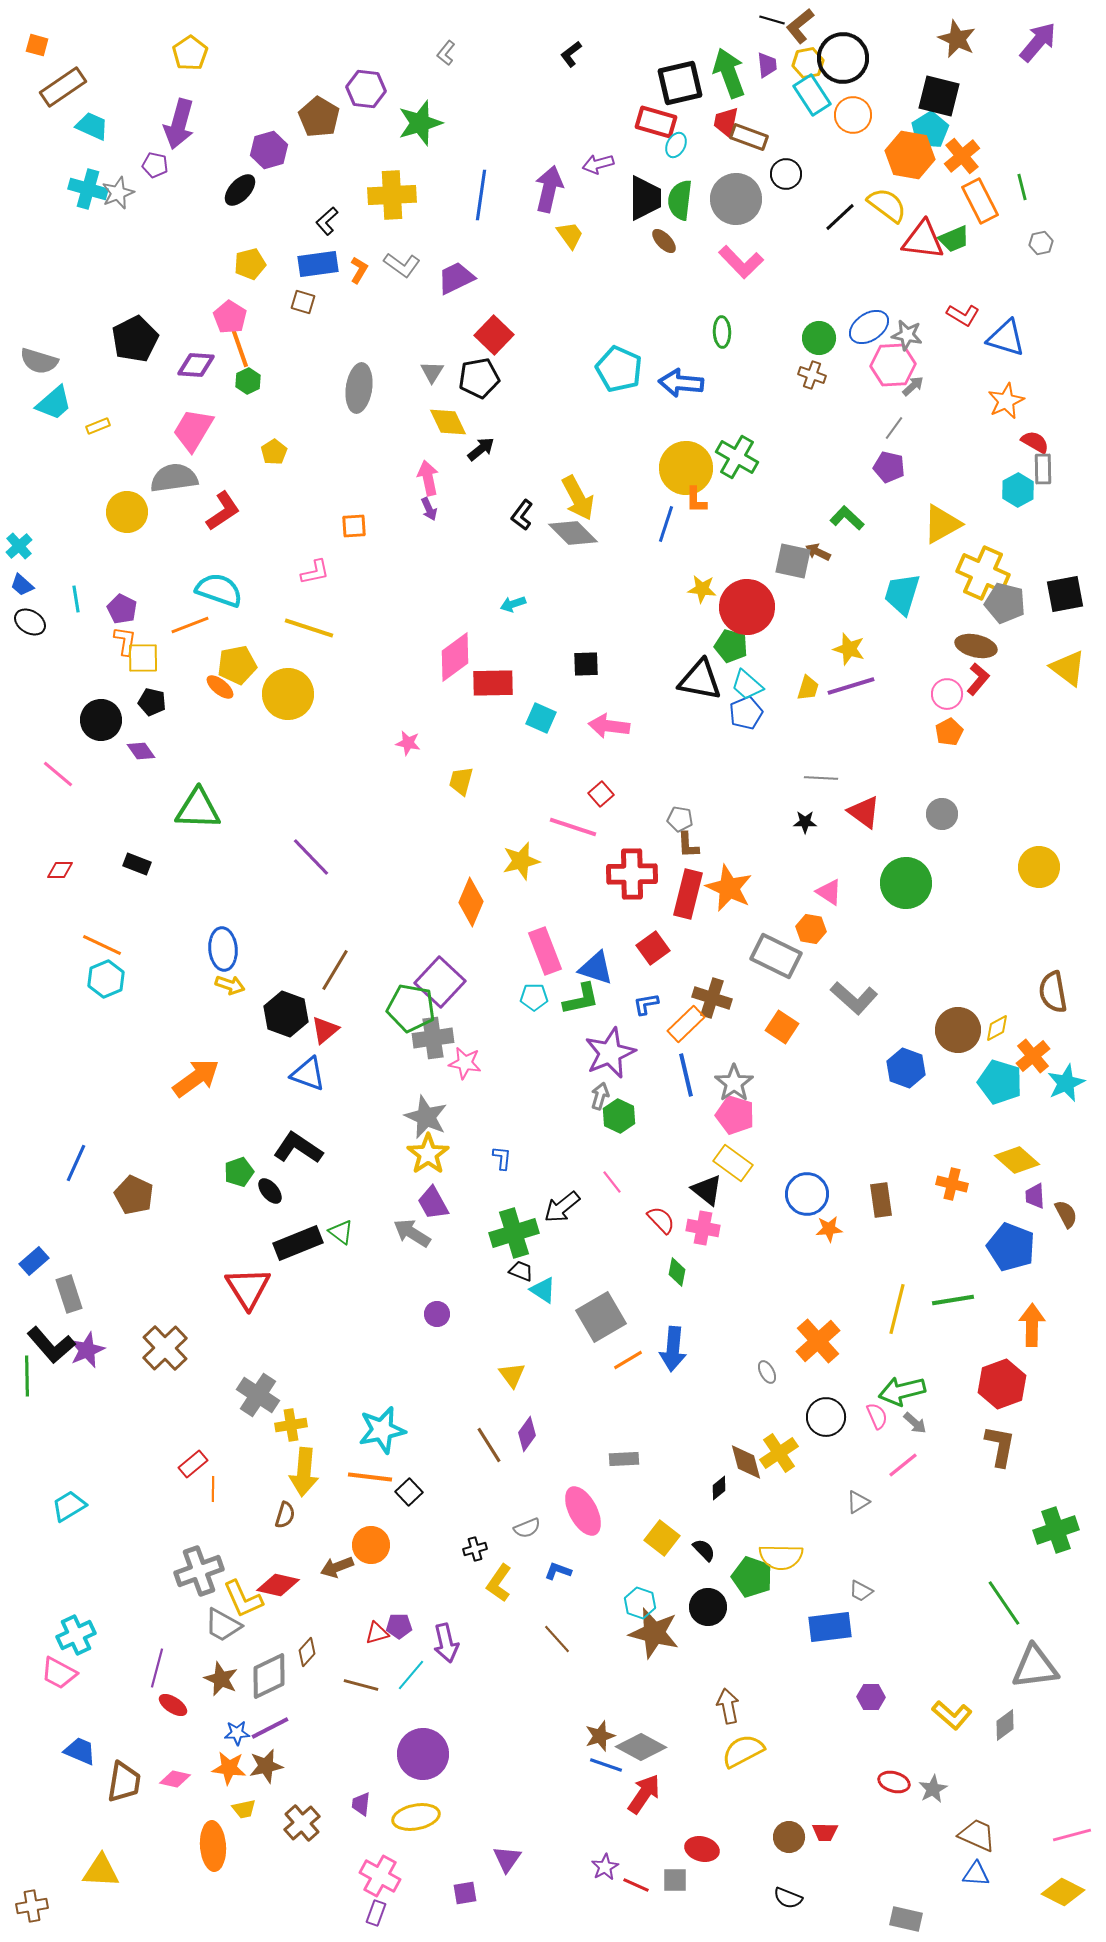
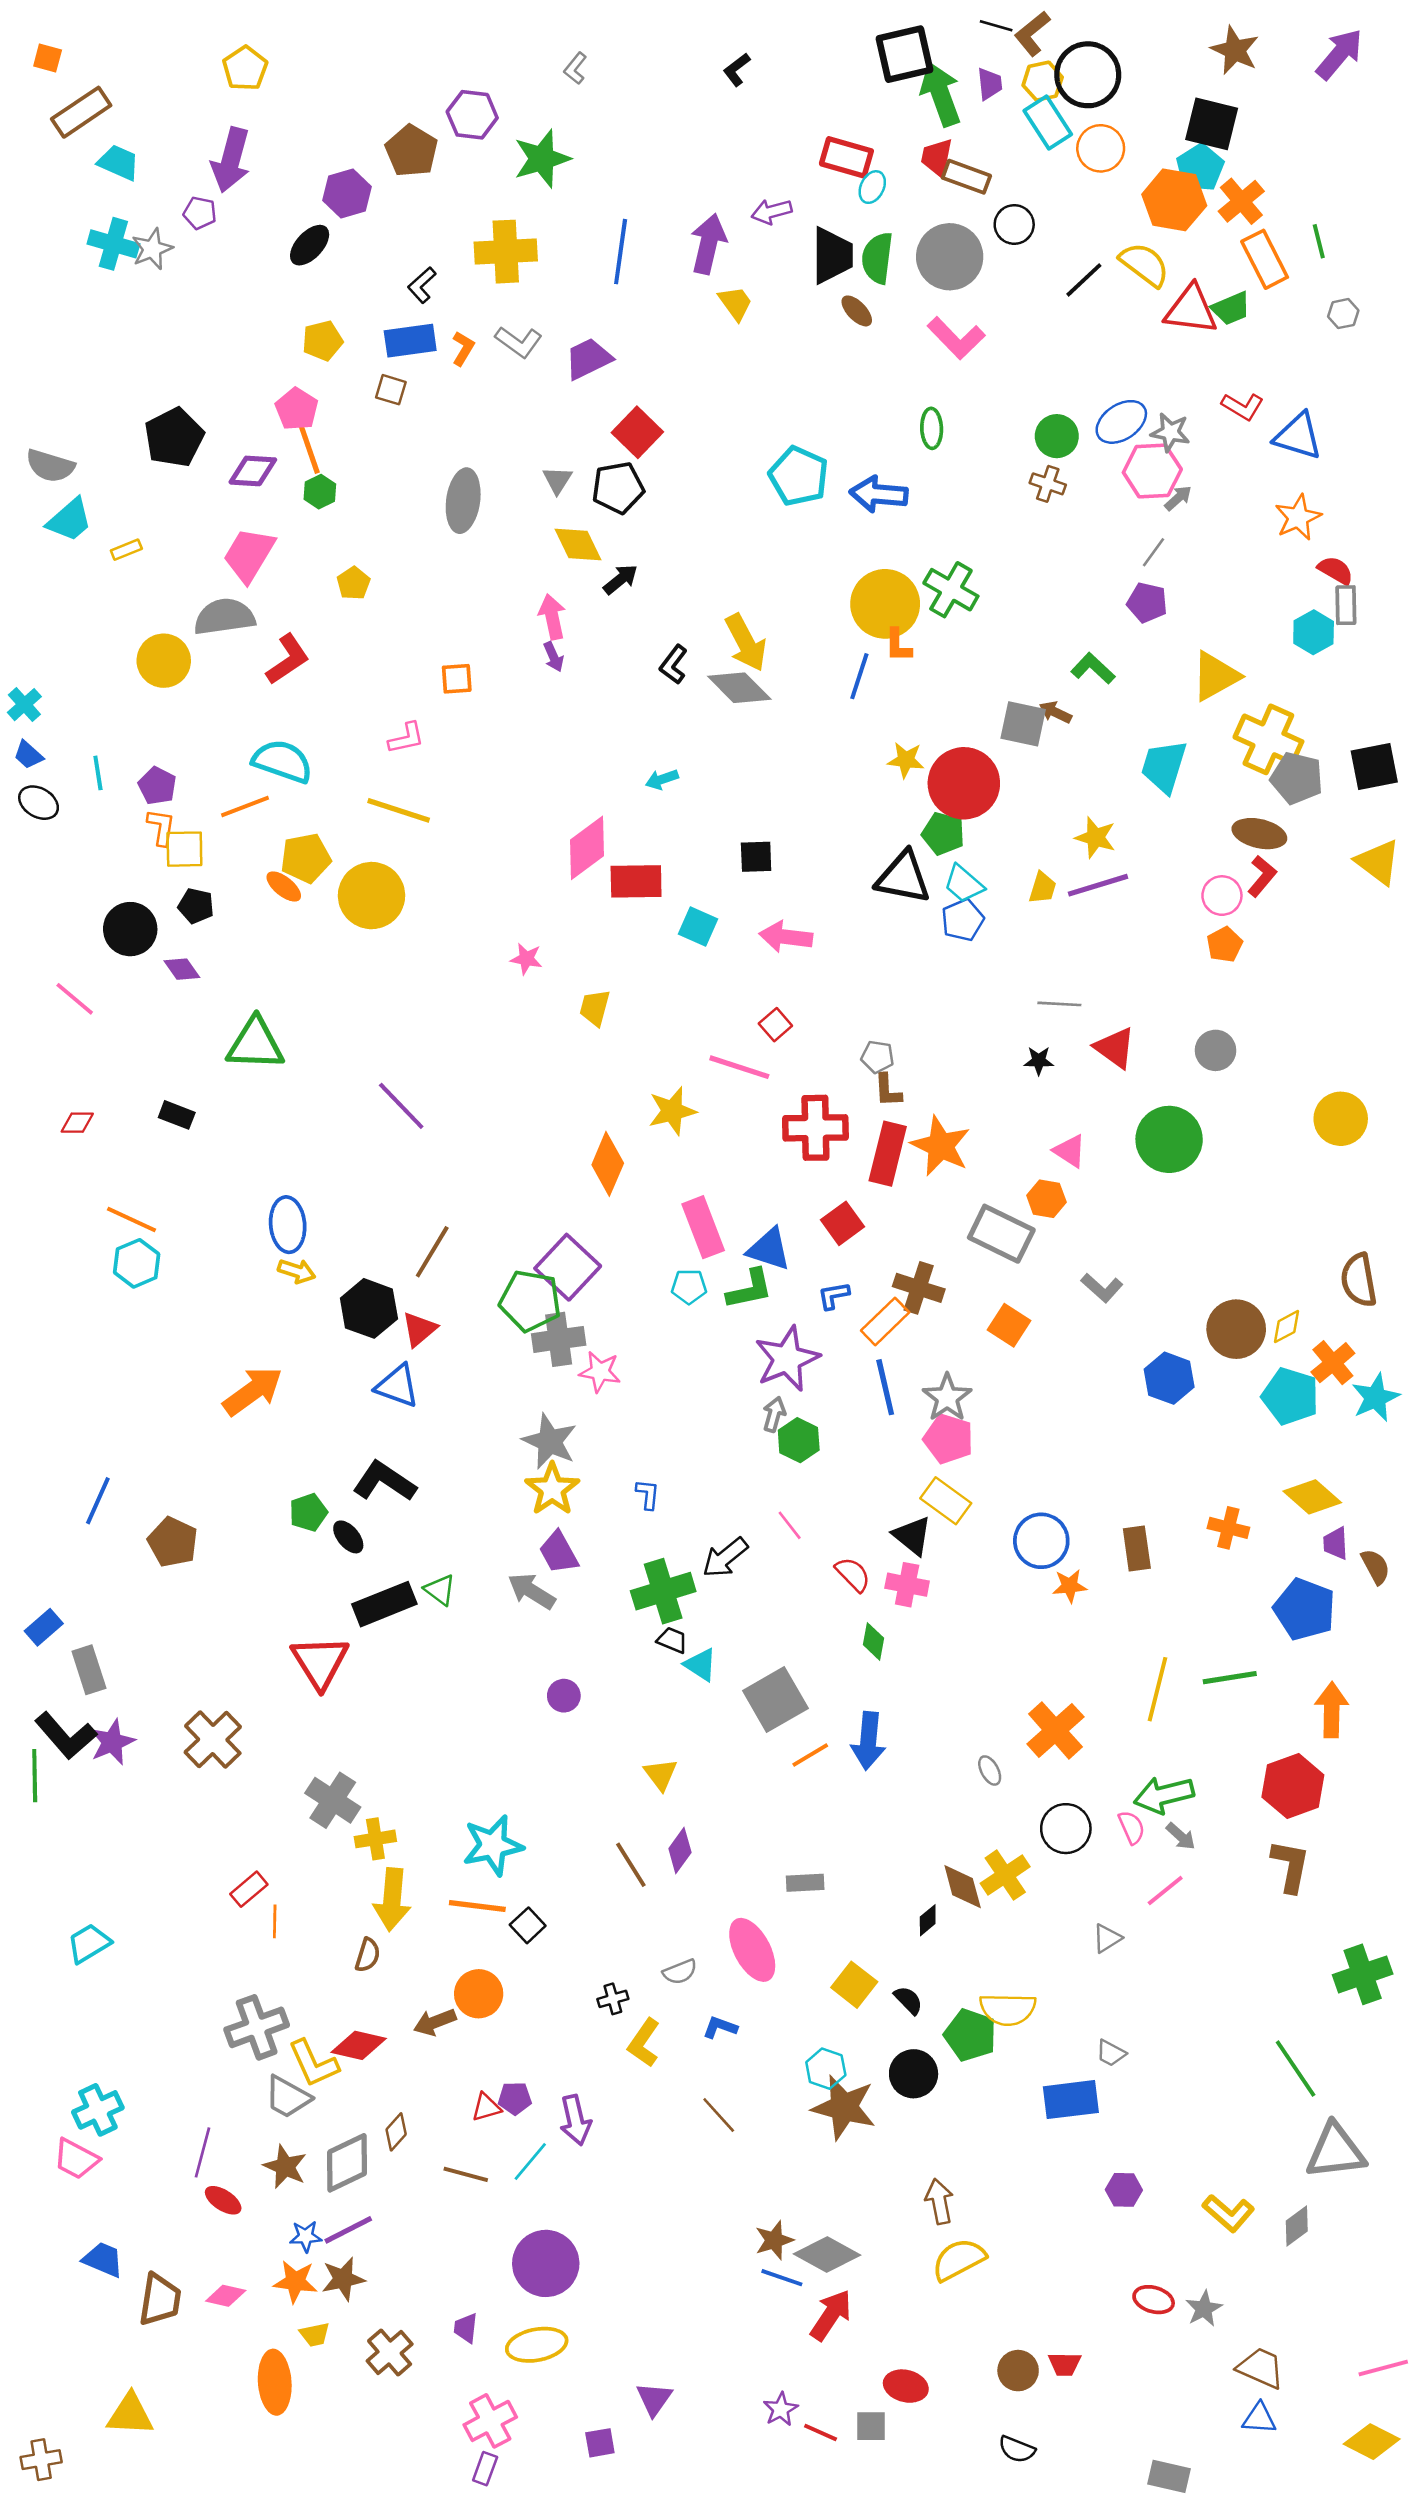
black square: (680, 83) -> (904, 54), moved
gray L-shape: (854, 998) -> (1102, 1288), size x0.7
pink cross: (380, 1876) -> (490, 2421), turned 33

